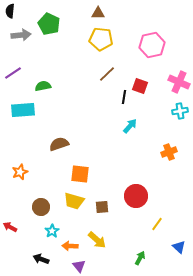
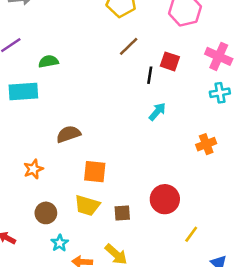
orange star: (20, 172) -> (33, 169), moved

